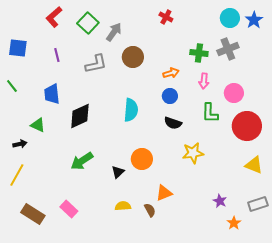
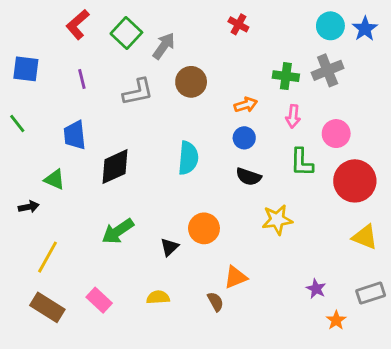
yellow line: (17, 175) -> (47, 257), moved
yellow semicircle: (123, 206) -> (158, 297), moved

